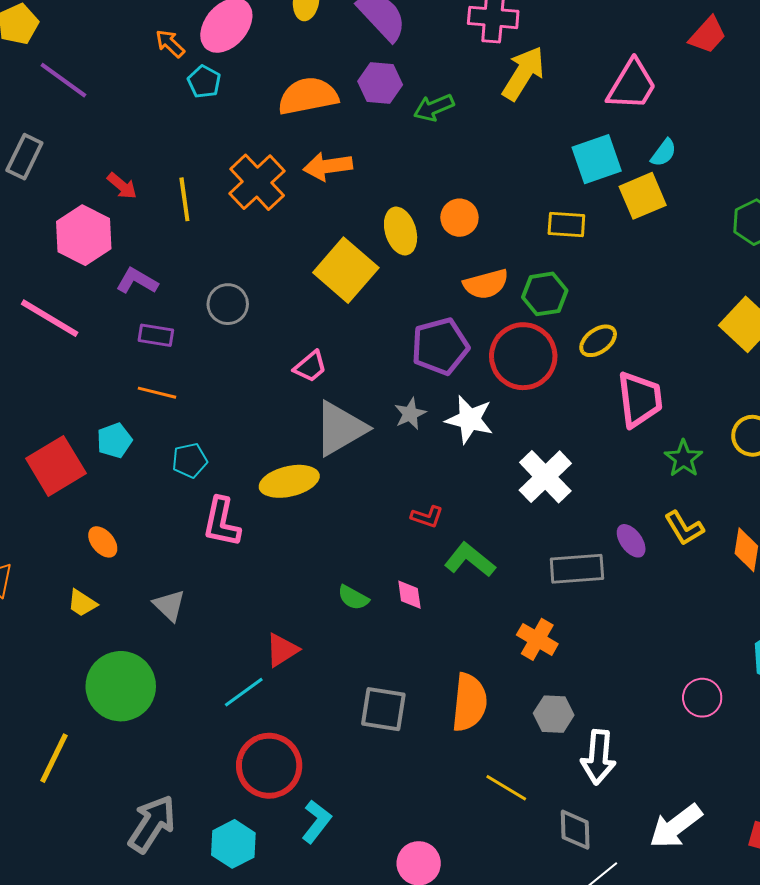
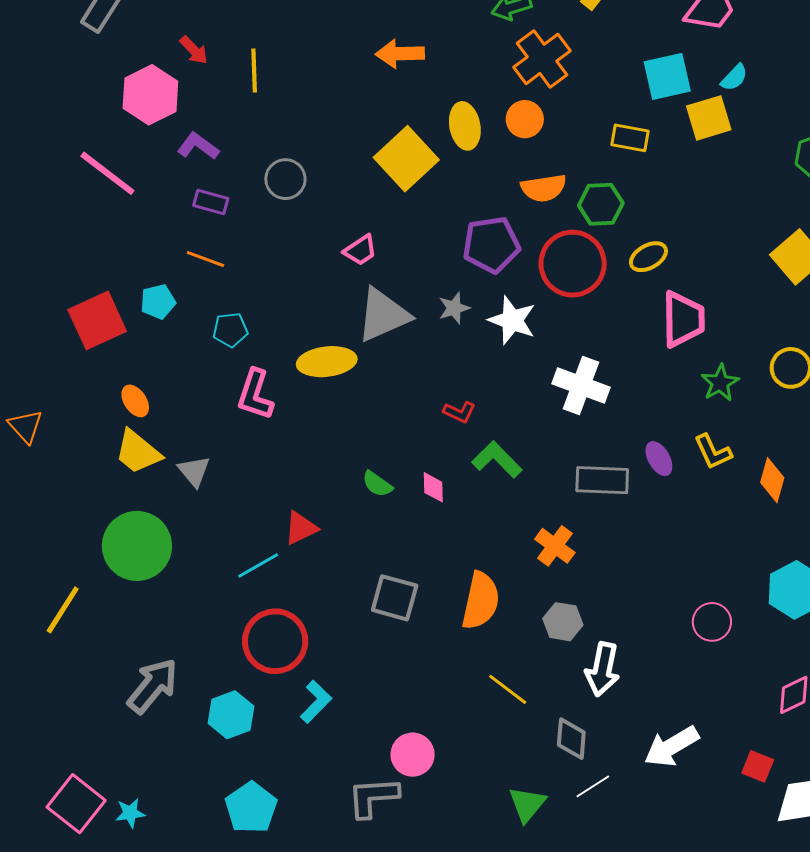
orange cross: (257, 182) -> (542, 59), moved
white cross: (545, 477) -> (581, 385), turned -32
yellow trapezoid: (82, 603) -> (138, 452), moved, size x1.6

